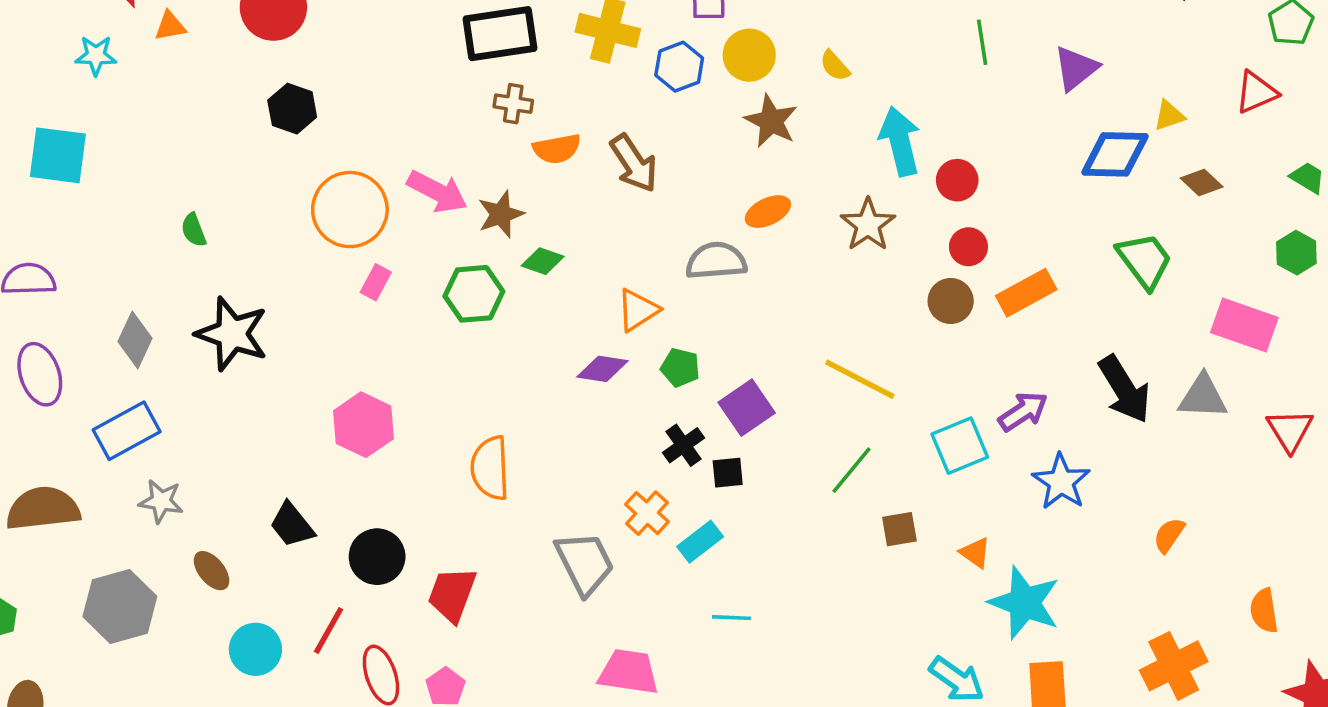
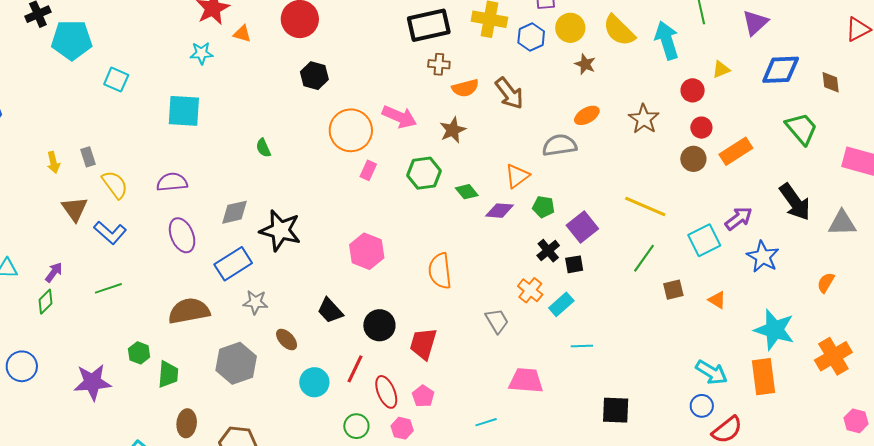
orange triangle: (170, 26) -> (242, 34), turned 30
yellow semicircle: (835, 66) -> (619, 30), size x1.8
yellow triangle: (1169, 115) -> (721, 69), moved
brown star: (771, 121) -> (585, 64), size x0.7
cyan arrow: (900, 141) -> (667, 40), moved
brown diamond: (1202, 182) -> (831, 82), turned 45
brown star: (501, 214) -> (453, 130), moved
green diamond: (543, 261) -> (467, 192), moved, turned 35
black star: (232, 334) -> (280, 230), moved
gray diamond: (135, 340) -> (234, 212), turned 56
gray triangle: (1203, 397) -> (842, 223), moved
gray trapezoid: (585, 563) -> (497, 321), size x0.7
cyan star: (1025, 603) -> (774, 330), moved

